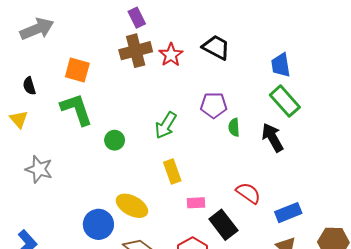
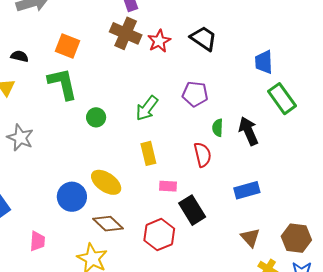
brown cross: (136, 51) -> (126, 33), turned 32
black semicircle: (29, 86) -> (20, 56), turned 114
green rectangle: (285, 101) -> (282, 99), moved
green semicircle: (234, 127) -> (218, 128), moved
red semicircle: (248, 193) -> (203, 155), moved, turned 35
blue rectangle: (288, 213) -> (247, 190), moved

